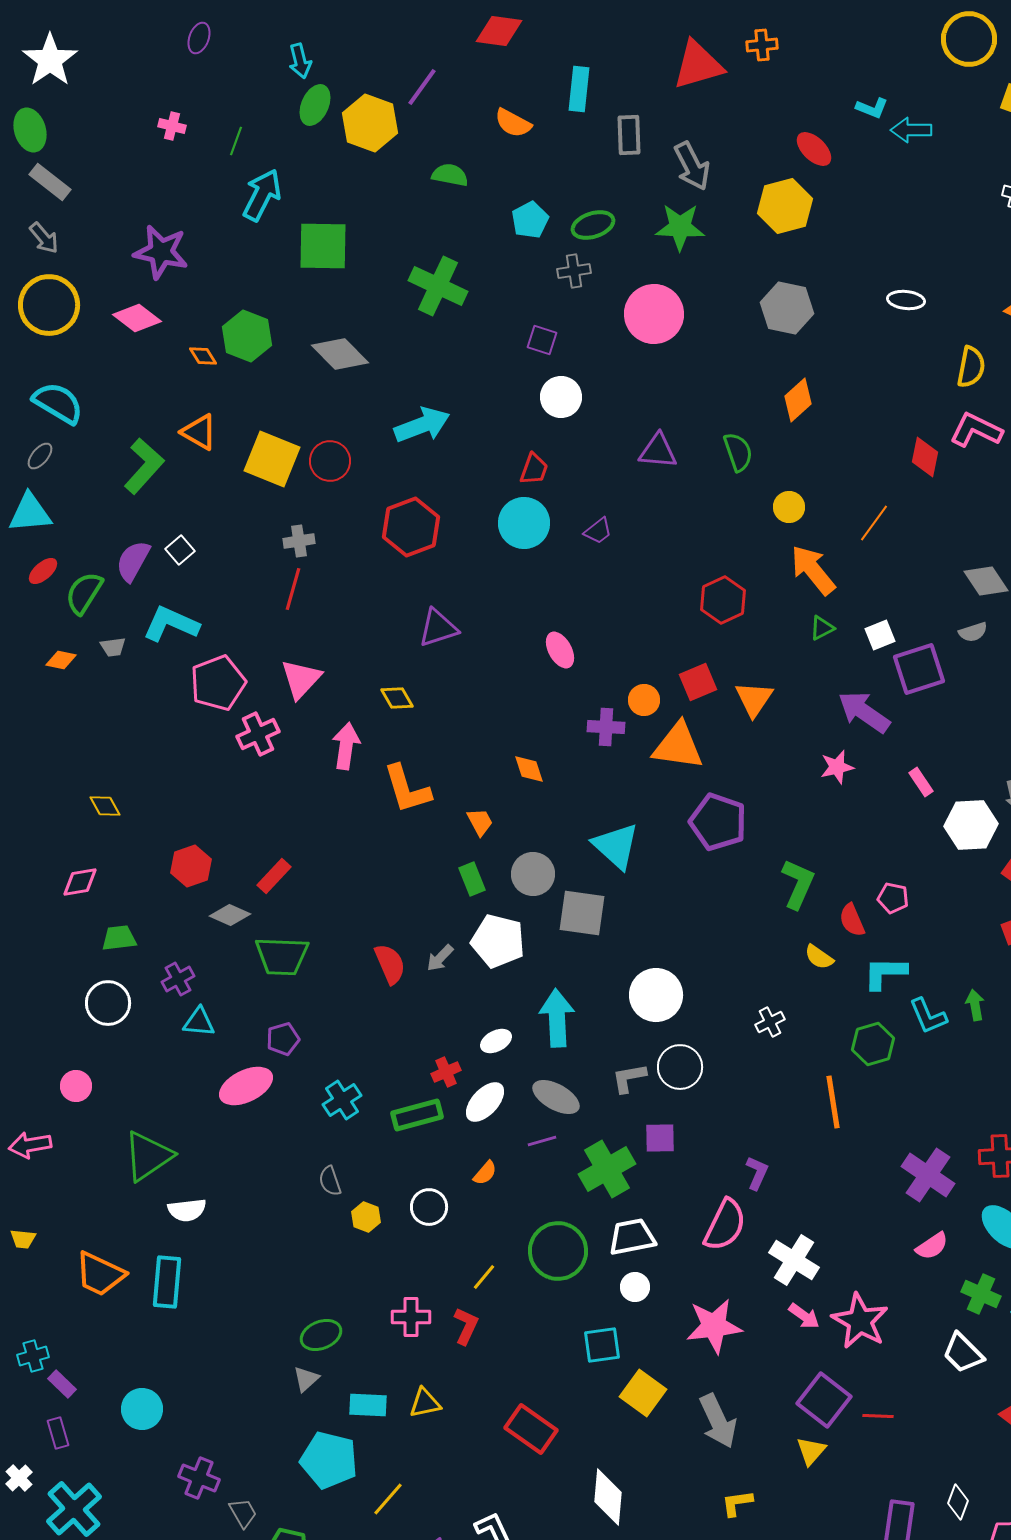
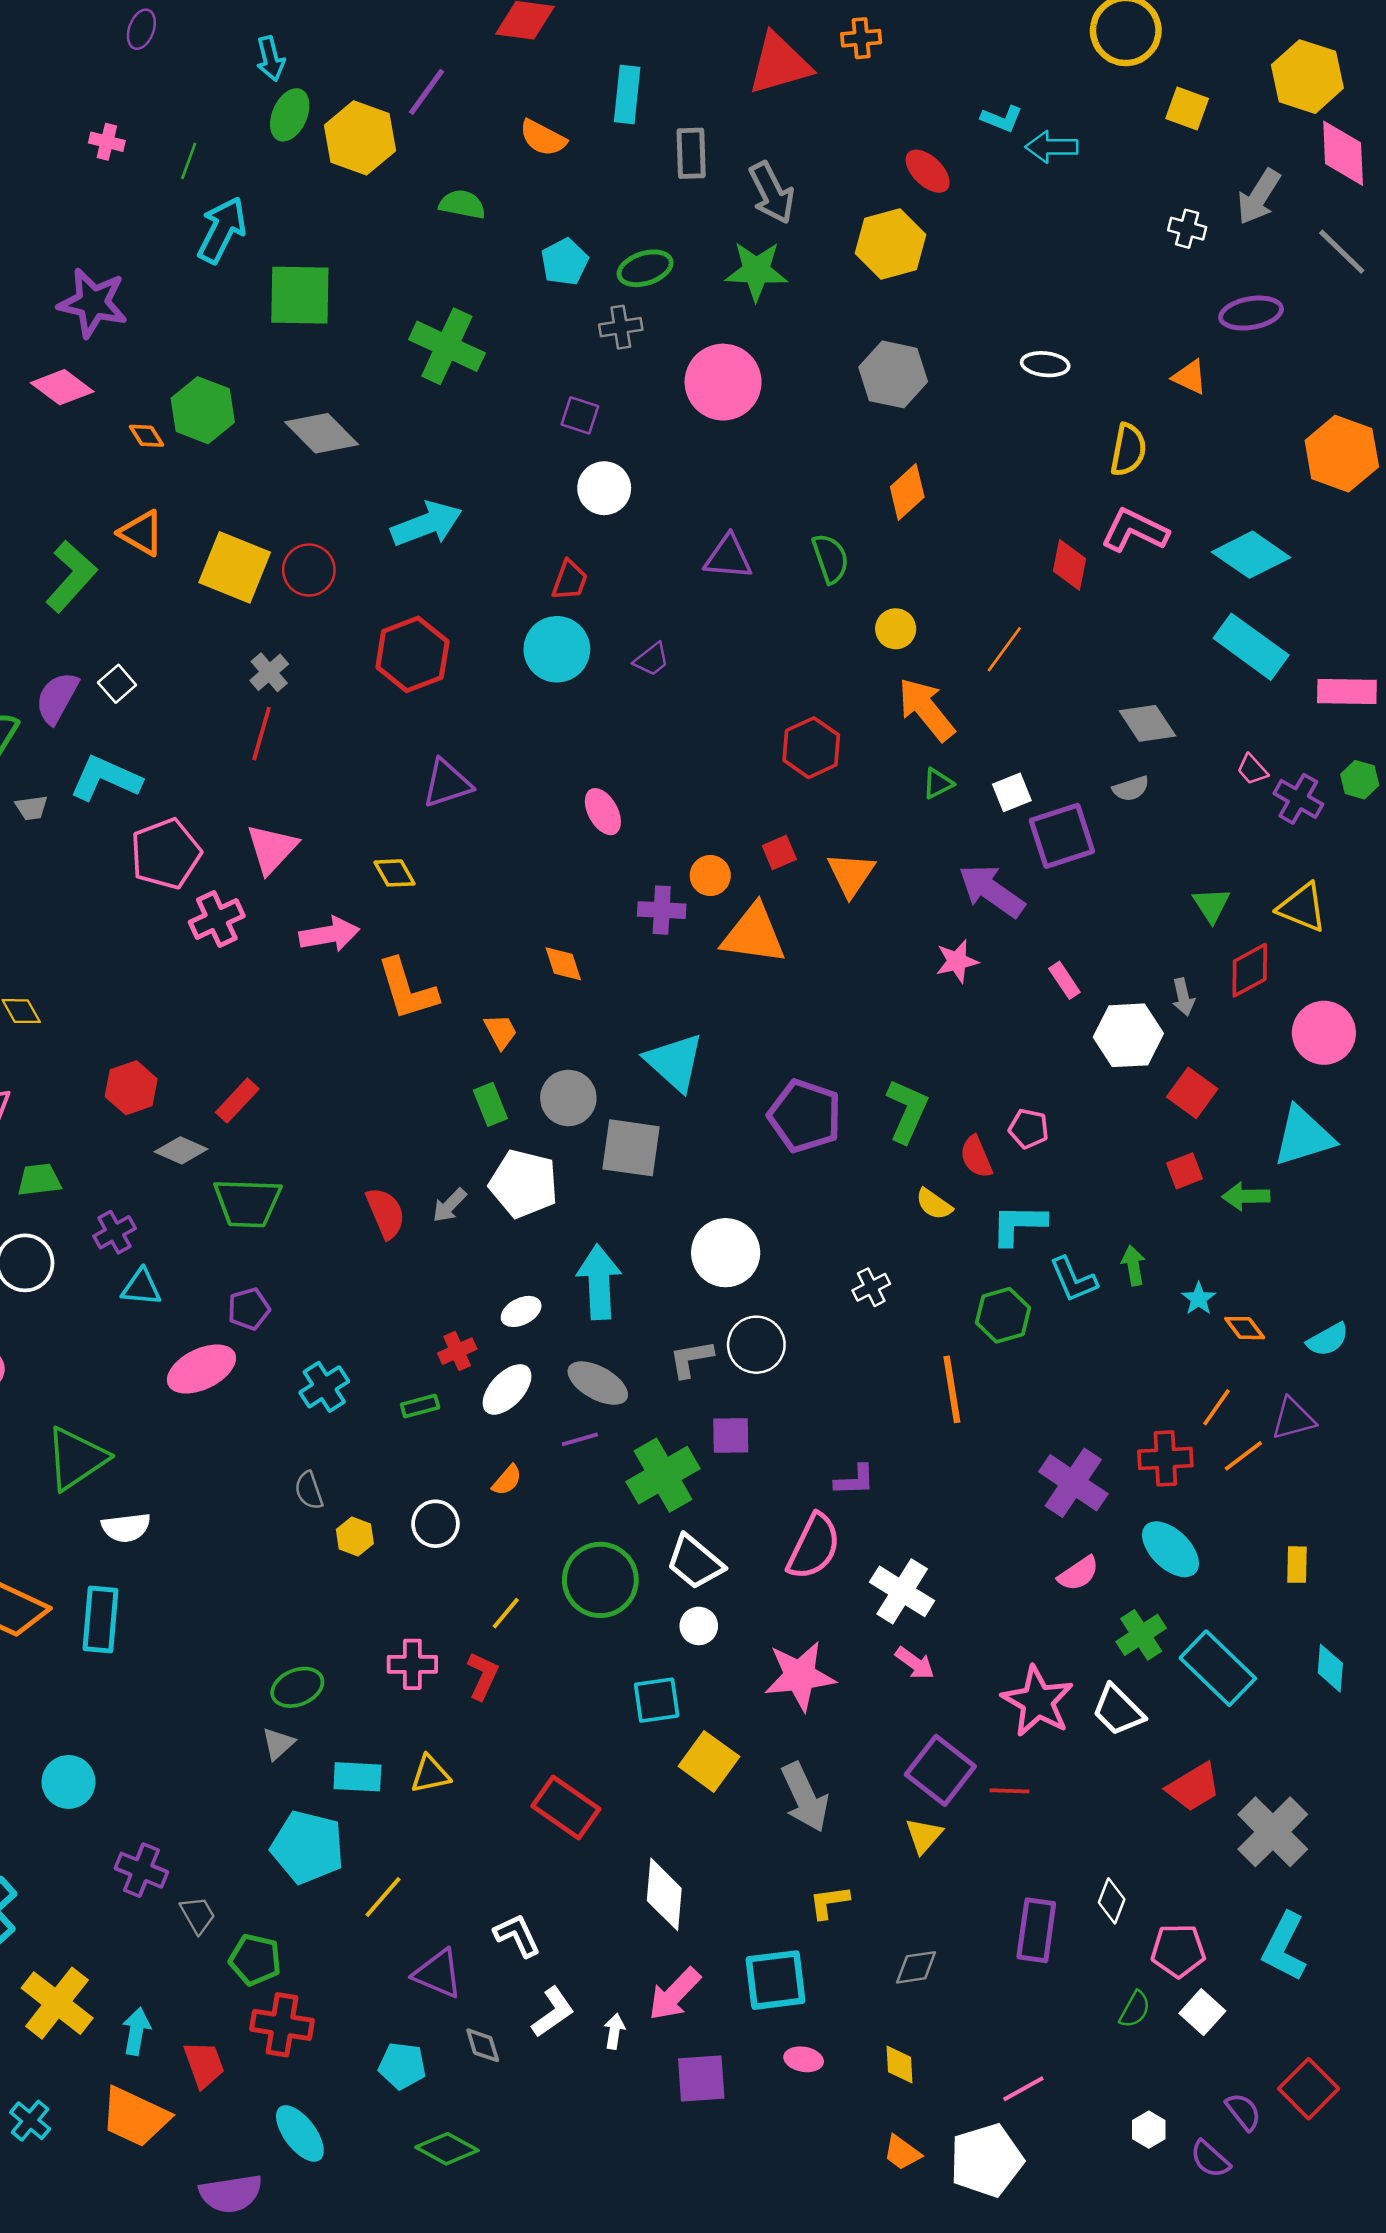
gray cross: (299, 541) -> (269, 672), turned -32
red square: (698, 682) -> (779, 853), size x0.7
pink arrow: (346, 746) -> (329, 934), turned 72
purple pentagon: (718, 822) -> (805, 1116), moved
green rectangle: (417, 1115) -> (420, 1406), size x0.6
purple L-shape: (757, 1173) -> (855, 1480), turned 64
white trapezoid: (632, 1237) -> (695, 1562), turned -129
green cross: (981, 1294) -> (1141, 1635), turned 33
pink star: (860, 1321) -> (1038, 1701), moved

